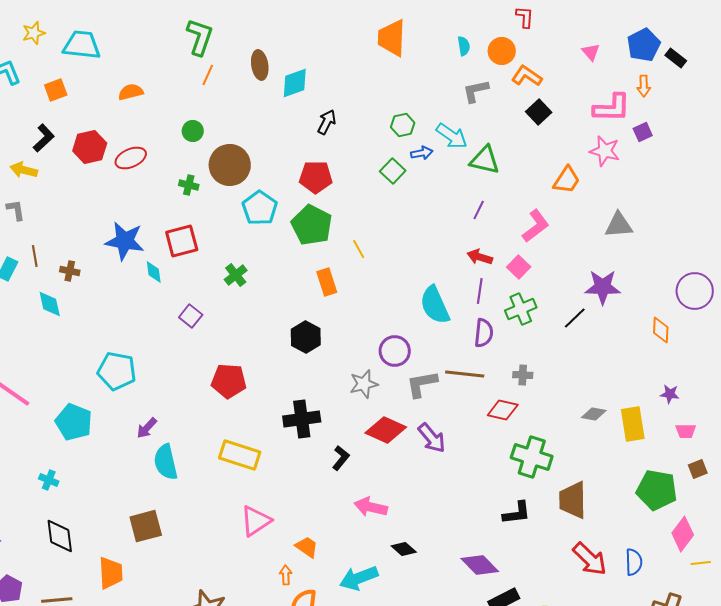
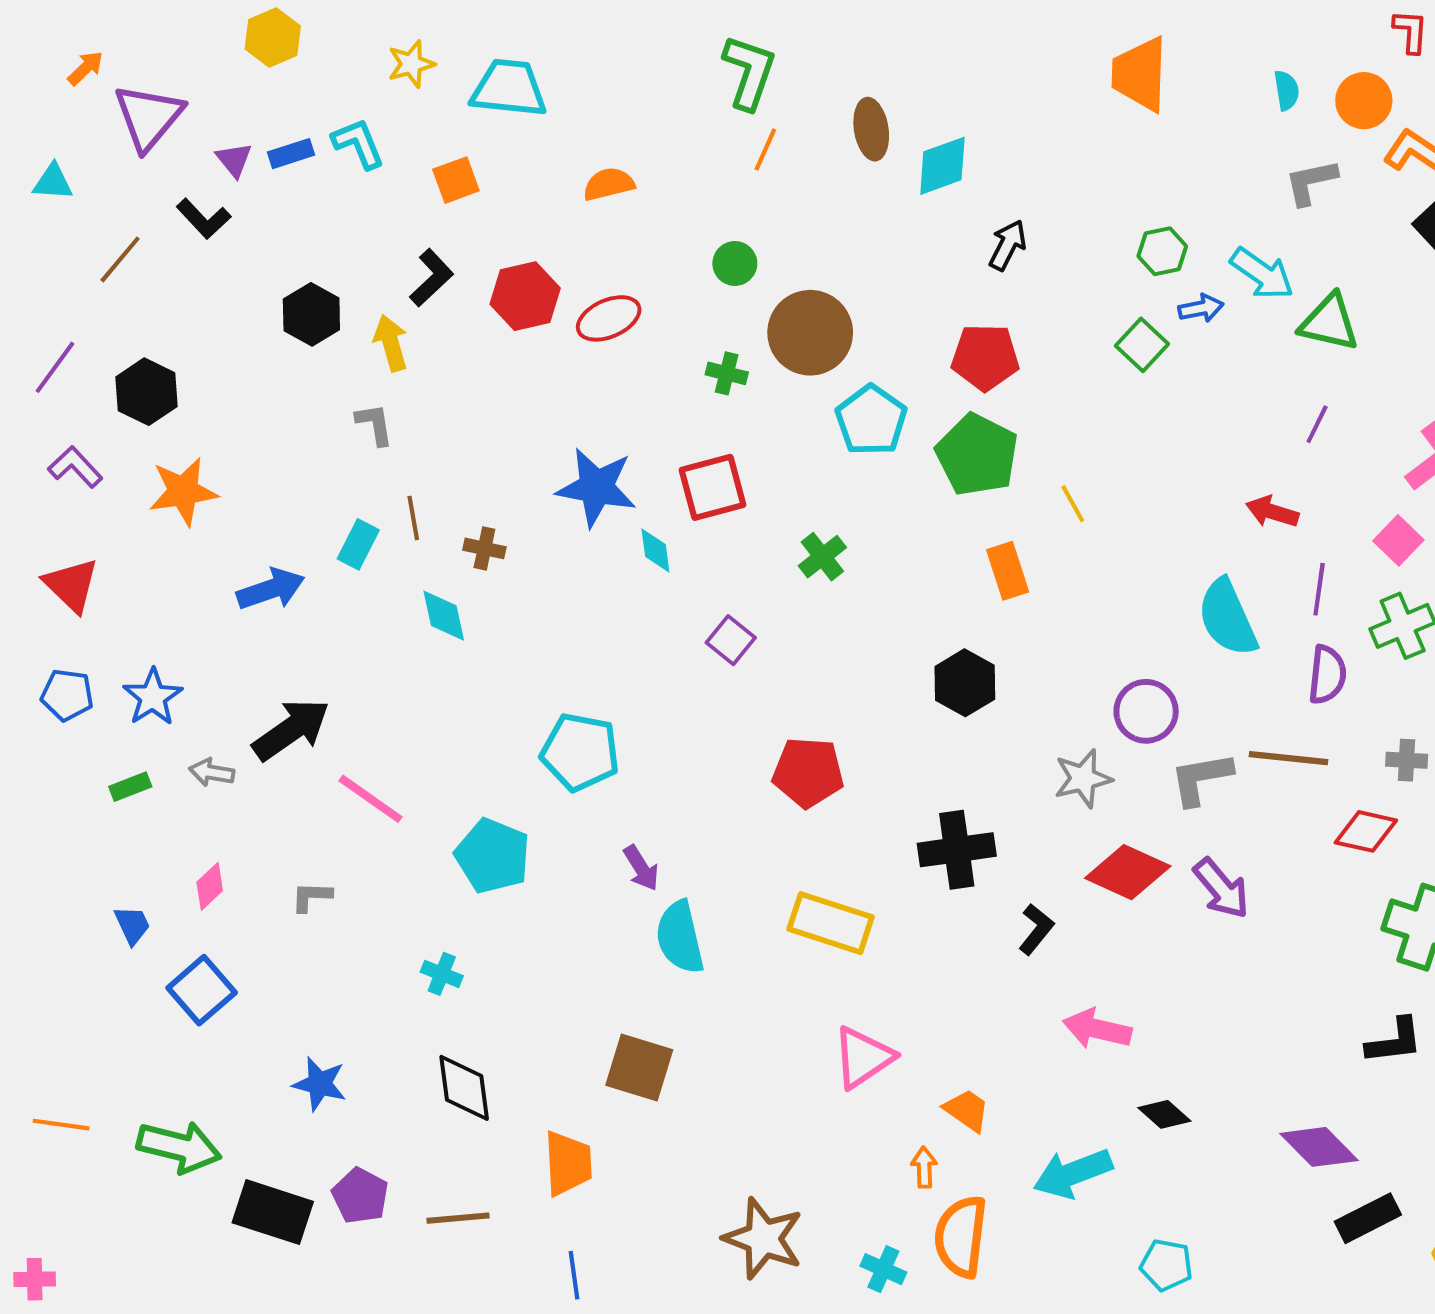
yellow arrow: (24, 170) -> (391, 343), turned 60
red arrow: (480, 257) -> (1272, 512), moved
purple arrow: (147, 428) -> (641, 868), turned -75
brown square: (146, 526) -> (639, 1068), turned 32

